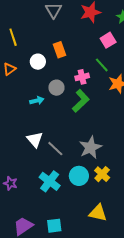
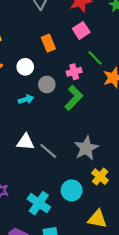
pink square: (108, 40) -> (81, 30), moved
white circle: (38, 62) -> (25, 67), moved
white triangle: (35, 140) -> (25, 142), turned -42
cyan circle: (79, 176) -> (72, 190), moved
cyan cross: (50, 181) -> (39, 203), moved

